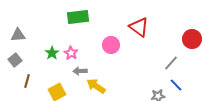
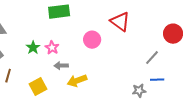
blue line: (176, 85) -> (157, 80), turned -48
yellow arrow: (96, 86) -> (77, 81), turned -54

